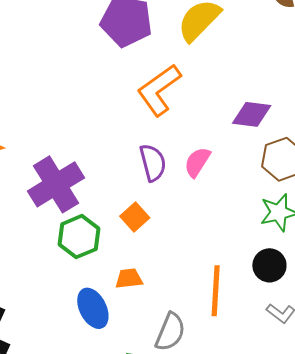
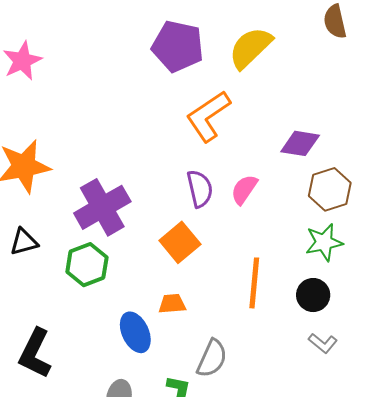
orange square: (135, 217) -> (180, 242), size x1.4
green hexagon: (79, 237) -> (87, 265), moved
orange line: (216, 291) -> (254, 283), moved

